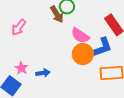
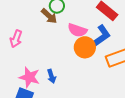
pink star: (21, 68) -> (29, 77), size x1.5
blue arrow: (43, 73) -> (51, 76), turned 96

